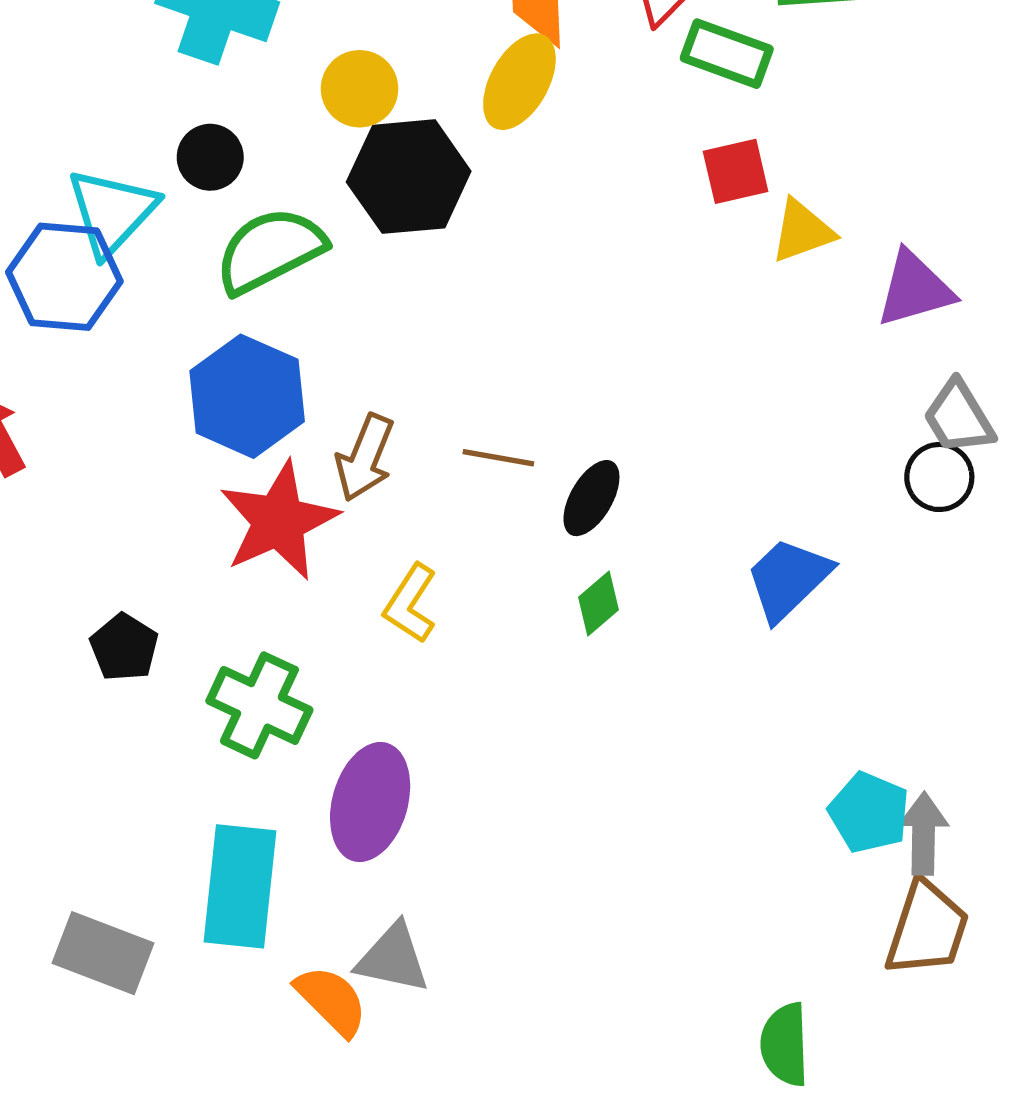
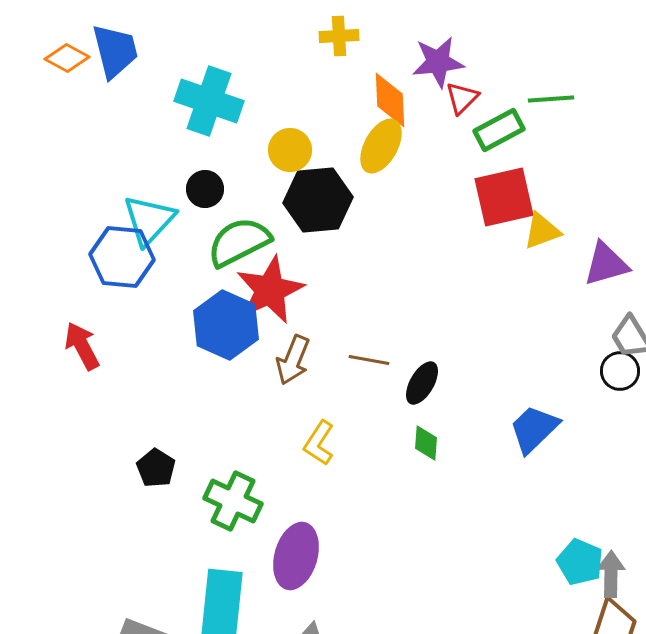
green rectangle: (727, 54) -> (499, 130), turned -48
red square: (736, 171) -> (504, 197), size x1.6
red star: (279, 521) -> (270, 290), moved
green diamond: (598, 603) -> (426, 443), turned -45

